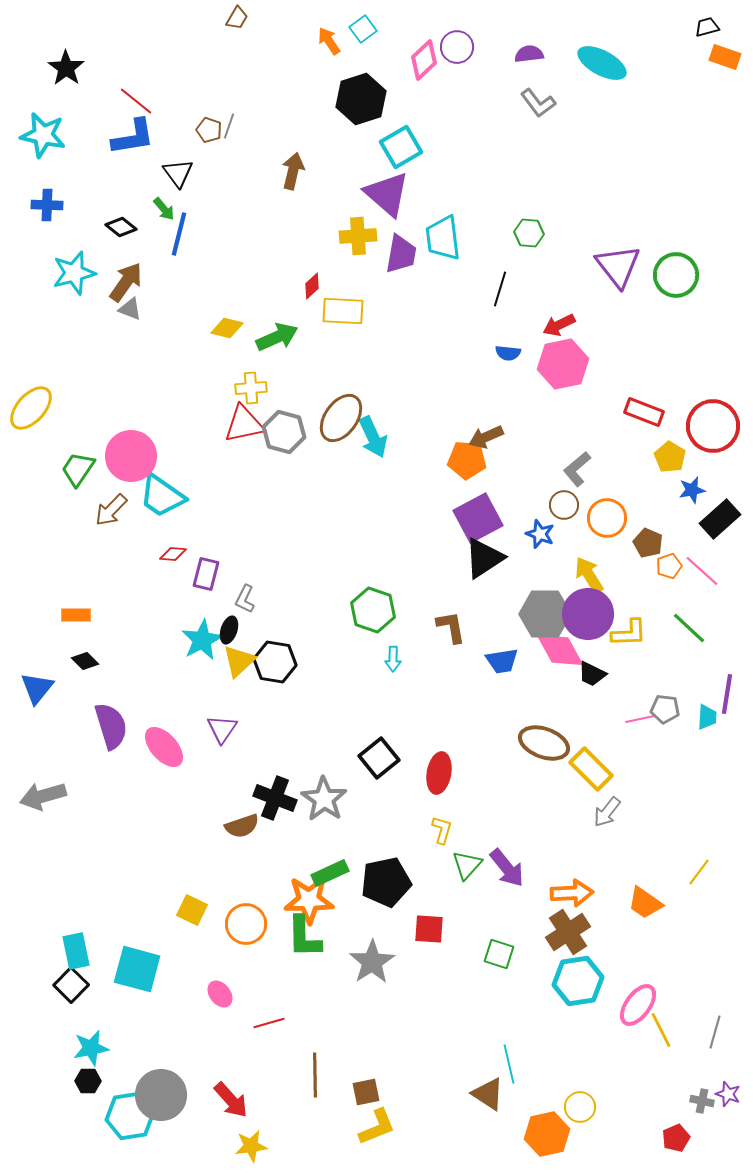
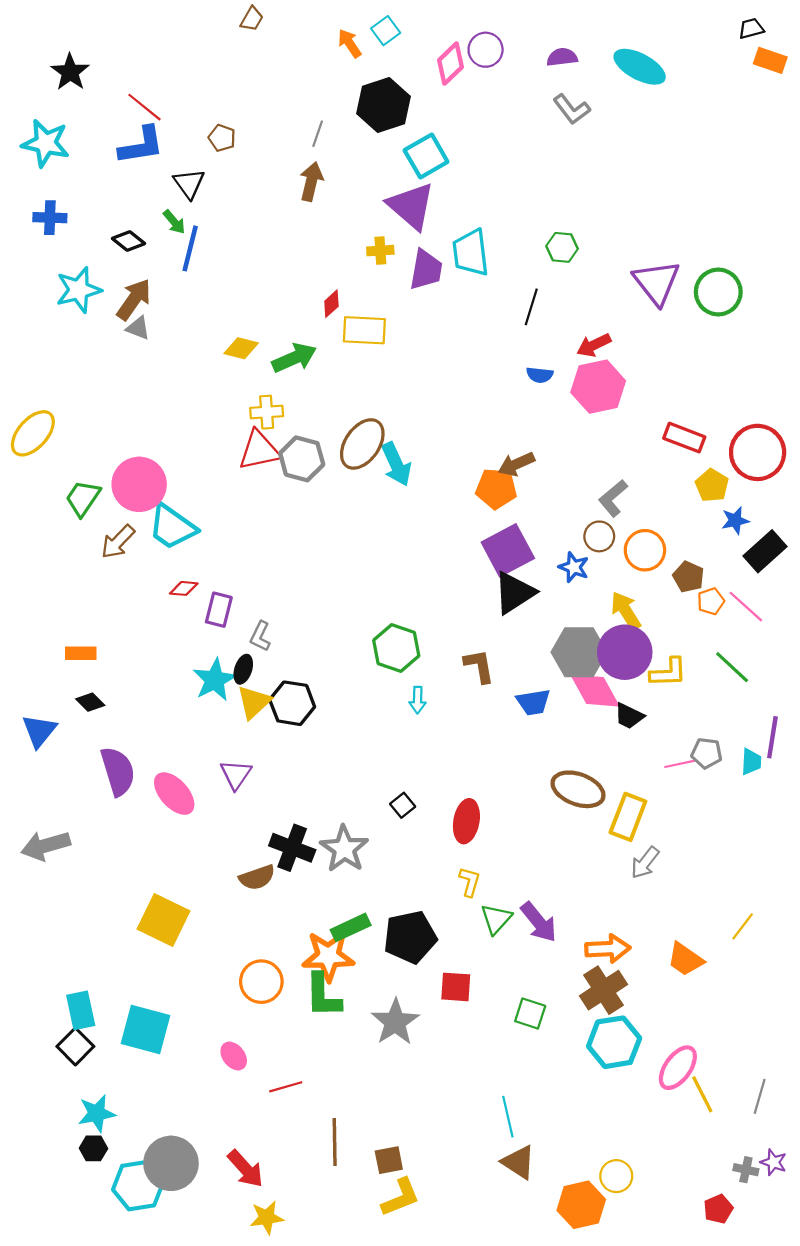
gray line: (229, 126) -> (318, 134), moved
yellow cross: (358, 236) -> (380, 251), size x0.7
black square: (379, 758) -> (403, 805), size x0.6
yellow rectangle: (591, 769) -> (628, 817), turned 66
yellow square: (192, 910) -> (164, 920), moved, size x1.6
cyan line: (509, 1064) -> (508, 1117), moved

